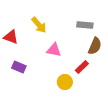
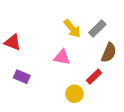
yellow arrow: (39, 25) -> (72, 29), moved
gray rectangle: (85, 25) -> (97, 29), turned -49

